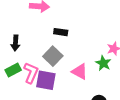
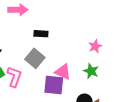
green star: (103, 63) -> (91, 71), moved
purple square: (46, 80) -> (54, 85), moved

